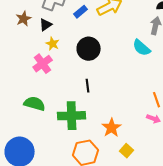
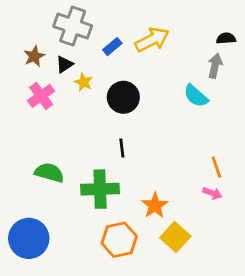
yellow star: (53, 44) -> (84, 82), moved
pink cross: (43, 64) -> (41, 96), moved
yellow square: (127, 151) -> (175, 237), size x1.5

